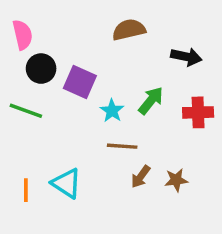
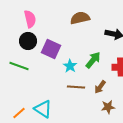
pink semicircle: (22, 35) -> (30, 19), moved
brown arrow: (141, 177) -> (100, 87), moved
orange line: (26, 190) -> (19, 113), turned 48

